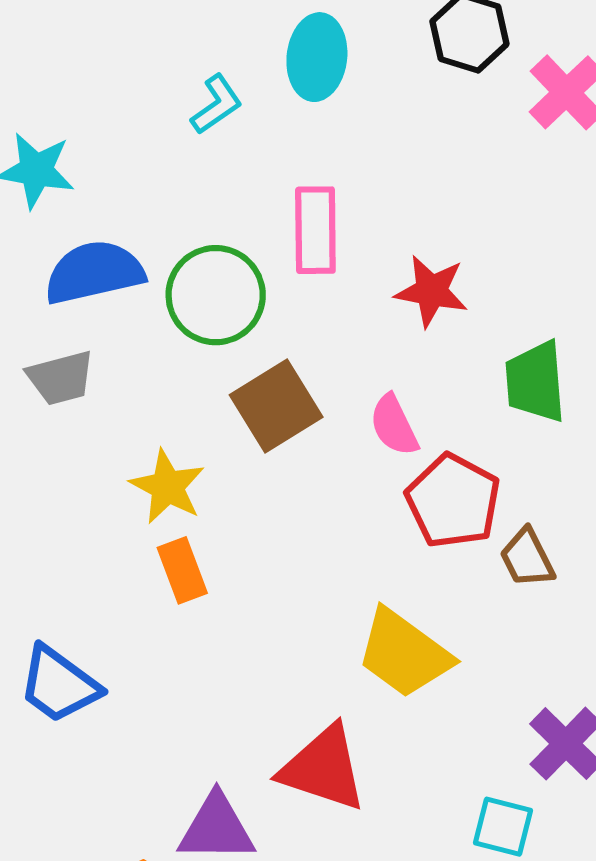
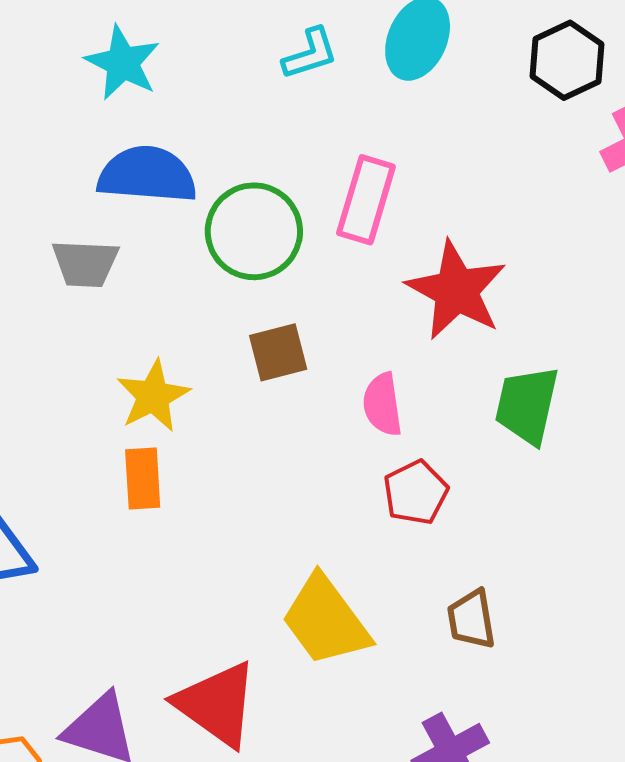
red star: (431, 291) -> (456, 290), size x1.4
brown square: (276, 406) -> (278, 352), size x0.7
red pentagon: (453, 501) -> (416, 492), size x0.7
brown trapezoid: (527, 558) -> (471, 619), moved

